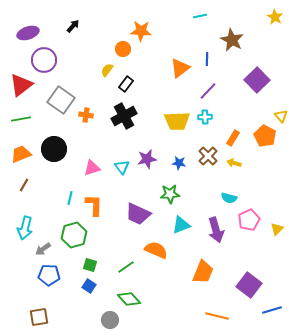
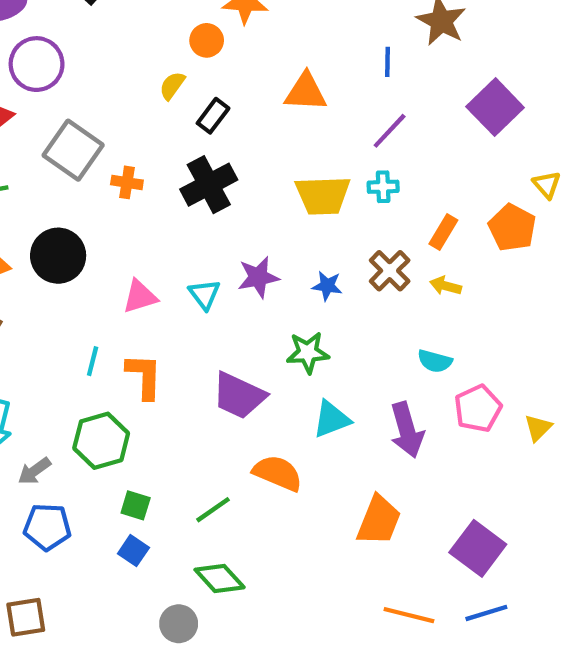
orange triangle: (180, 68) -> (306, 92), moved, turned 40
blue line: (272, 310) -> (486, 613), moved

